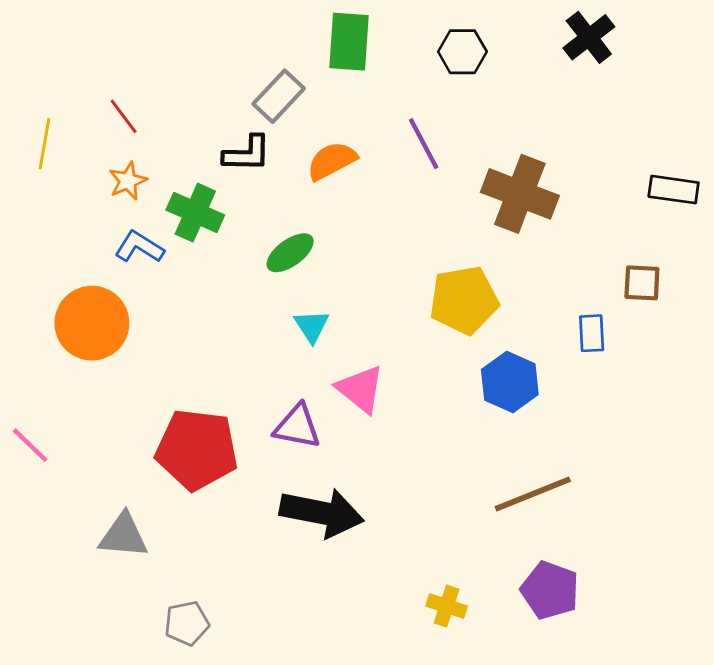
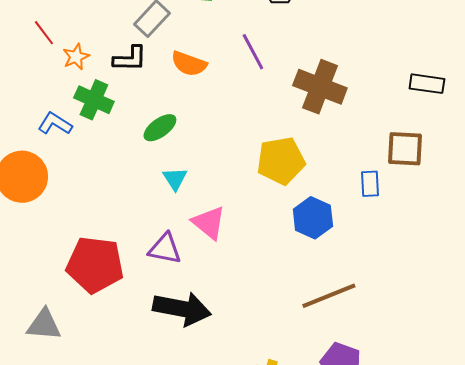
orange semicircle: (332, 161) -> (189, 64), turned -132
orange star: (128, 181) -> (76, 57), moved
brown square: (642, 283) -> (405, 149), size x1.4

